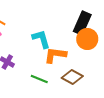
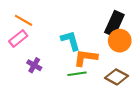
brown diamond: (72, 77) -> (117, 77), moved
green line: (39, 79) -> (77, 74), moved, turned -30

